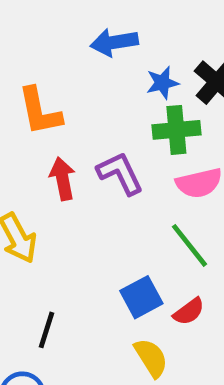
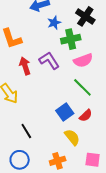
blue star: (162, 83) -> (54, 23), moved
black line: (46, 330) -> (26, 131), turned -42

